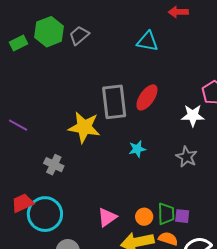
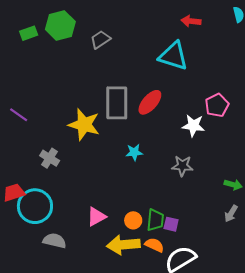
gray trapezoid: (79, 35) -> (100, 40), moved
cyan triangle: (148, 41) -> (173, 56), moved, size x1.4
gray star: (187, 157) -> (182, 166), turned -30

